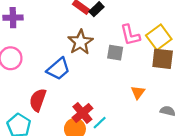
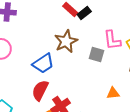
orange triangle: (138, 92) -> (113, 93), turned 40
red semicircle: (38, 100) -> (40, 90), moved

